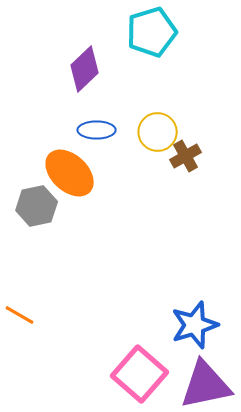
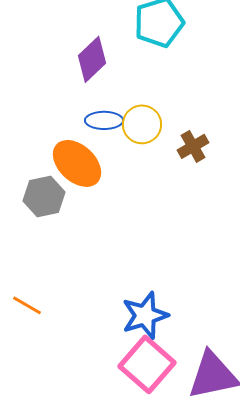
yellow circle: (158, 132) -> (142, 124), moved
blue star: (195, 325) -> (145, 315), moved

